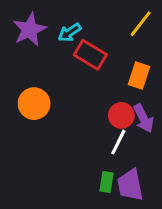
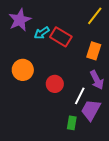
cyan arrow: (70, 33) -> (42, 33), moved
red circle: (121, 115) -> (55, 84), moved
purple trapezoid: (130, 185) -> (91, 110), moved, turned 40

